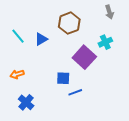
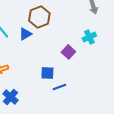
brown hexagon: (69, 23) -> (39, 17), moved
purple square: (84, 57) -> (68, 52), size x0.6

